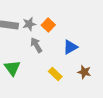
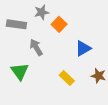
gray star: (29, 24) -> (42, 12), moved
gray arrow: (36, 45) -> (36, 47), moved

